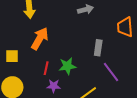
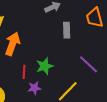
gray rectangle: (98, 48) -> (67, 30), moved

